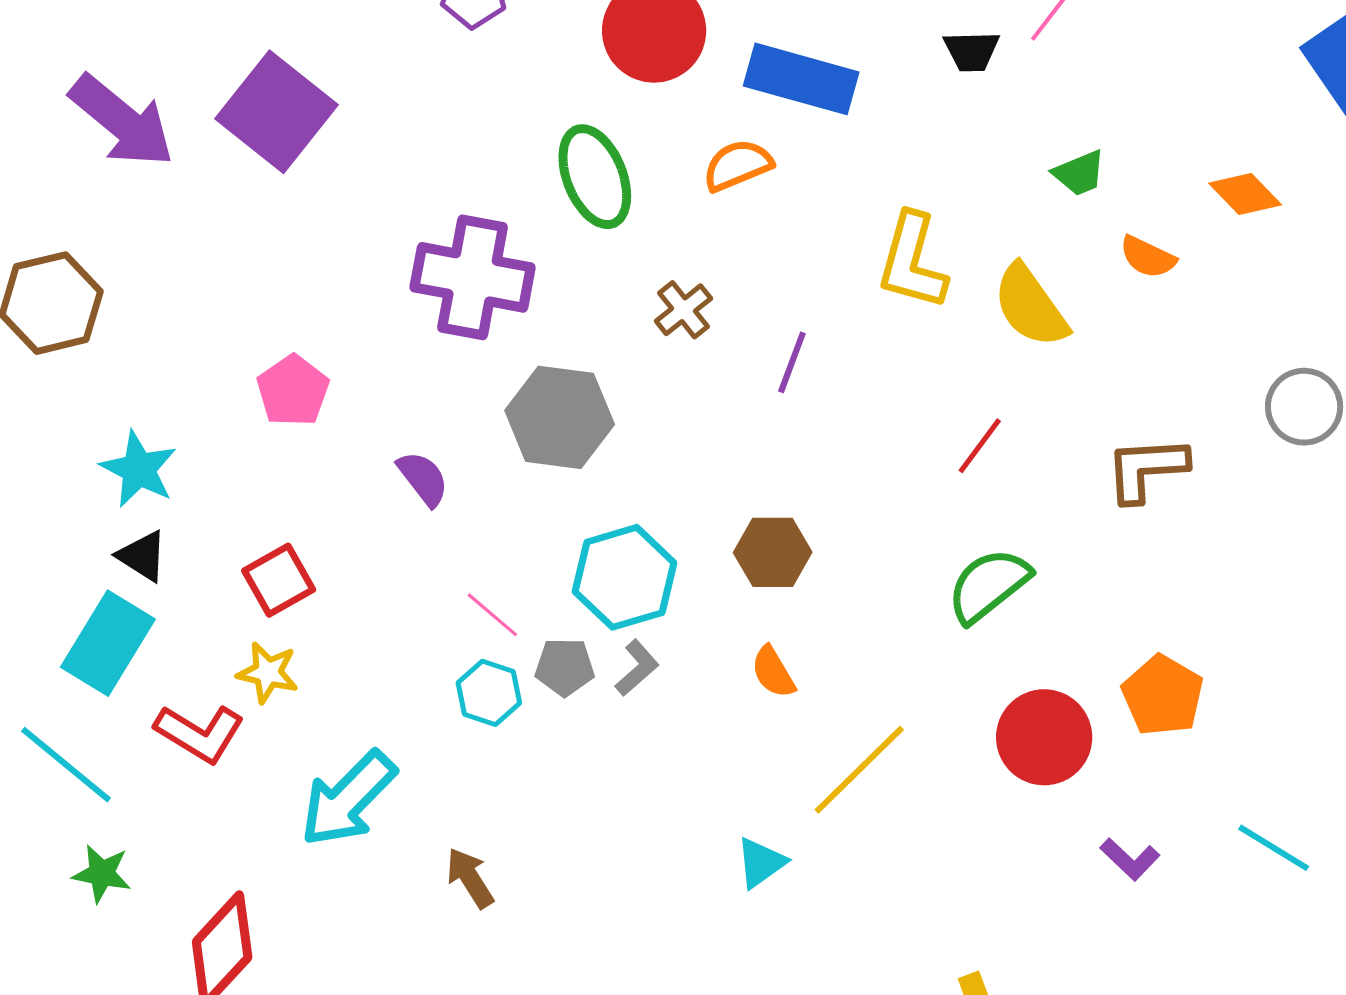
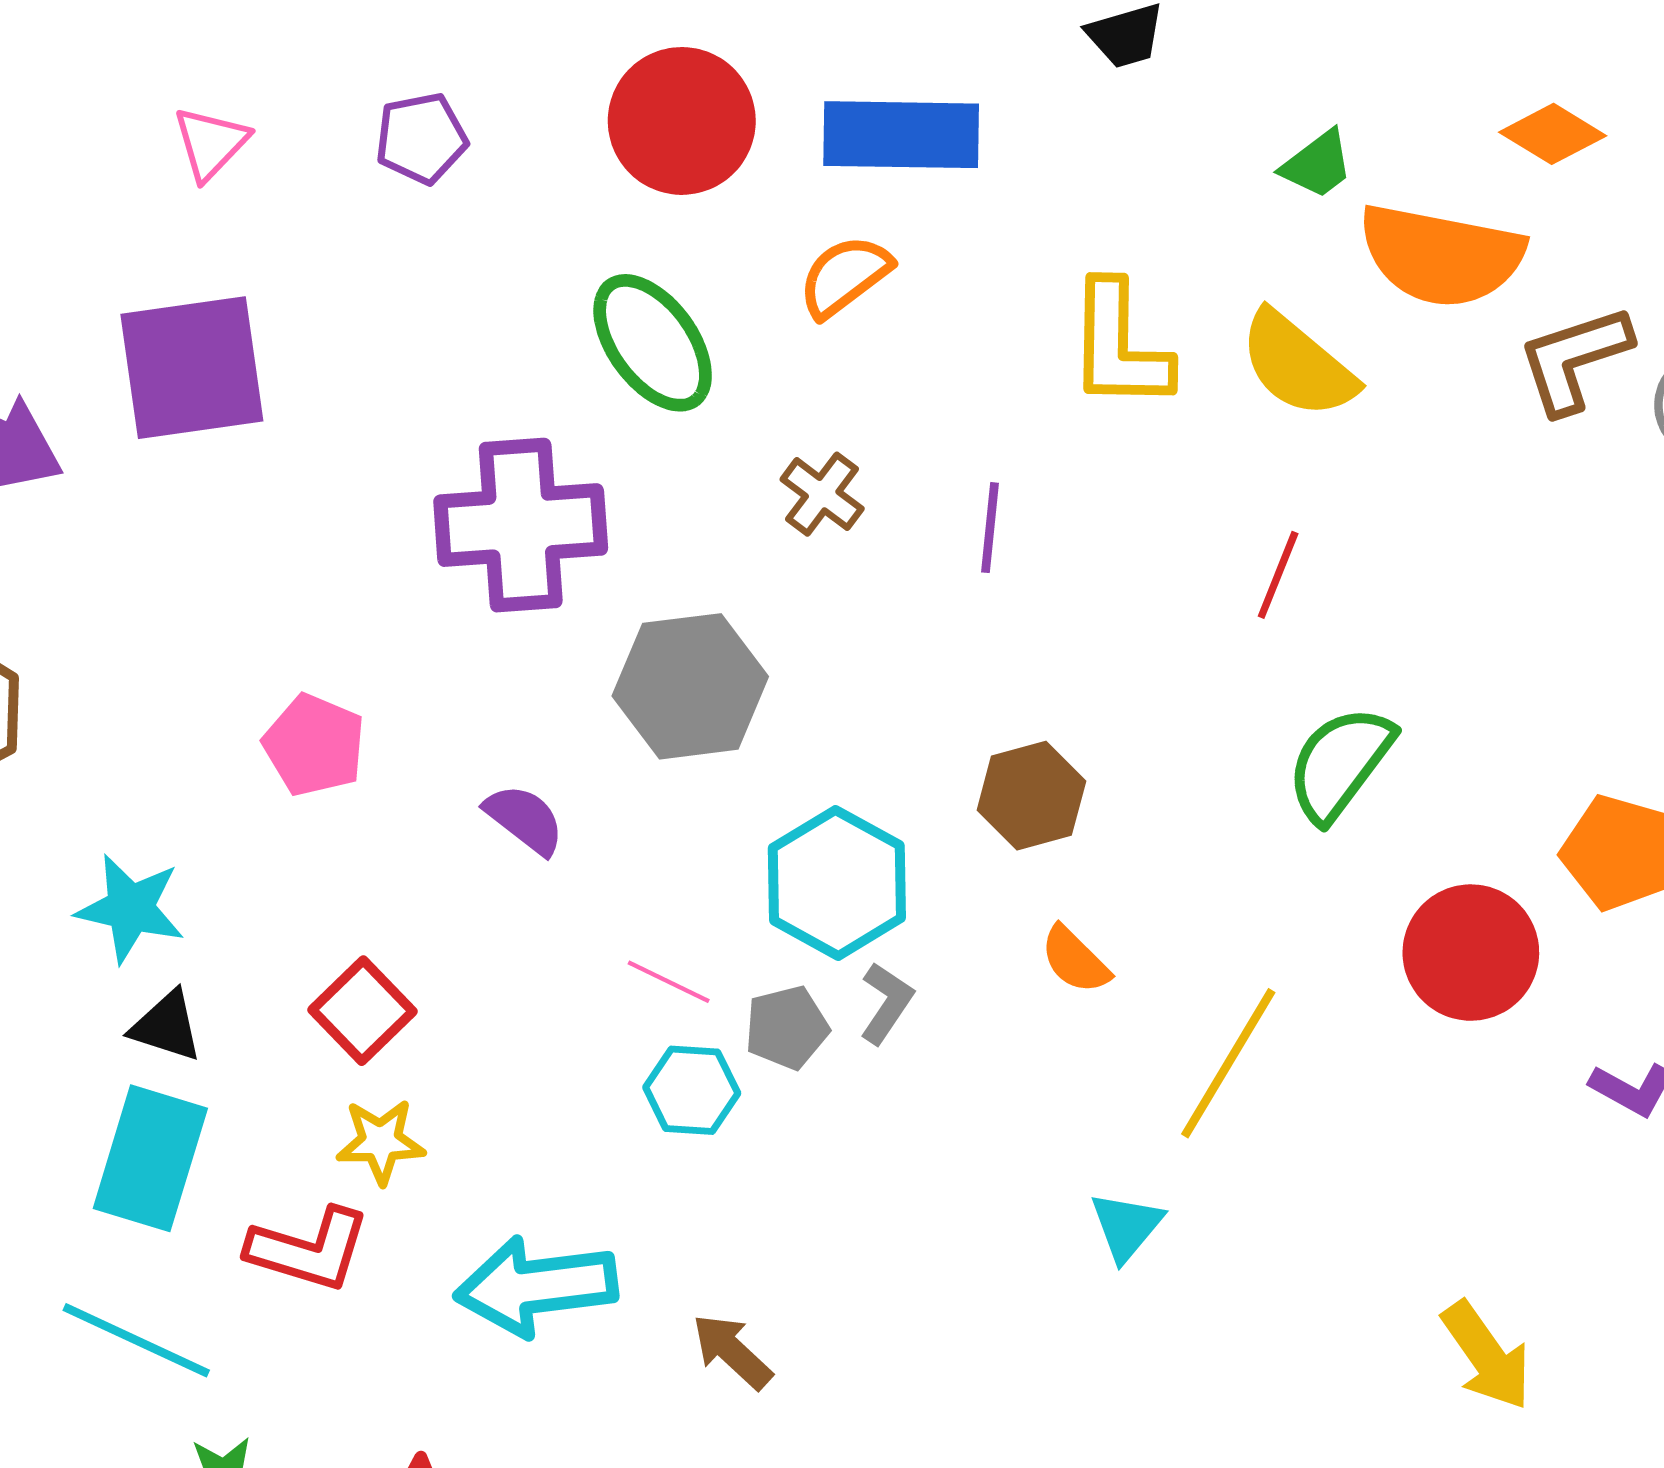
purple square: (277, 112) -> (192, 368), turned -32
orange semicircle: (1148, 257) -> (1441, 255), size x2.0
brown L-shape: (1146, 469) -> (1574, 359), moved
cyan arrow: (348, 799) -> (536, 1286), turned 53

